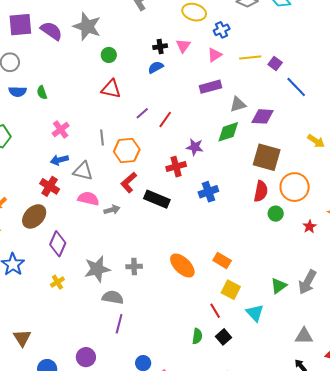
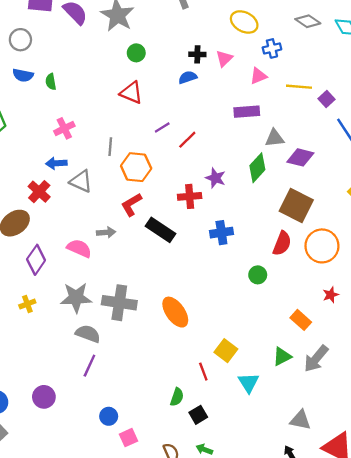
green diamond: (228, 132) -> (257, 168), turned -40
pink semicircle: (88, 199) -> (79, 248), moved
green circle: (276, 214) -> (258, 275), moved
orange rectangle: (222, 261) -> (301, 320), moved
gray cross: (134, 266) -> (119, 303), size x1.8
black square: (224, 337) -> (198, 415), moved

